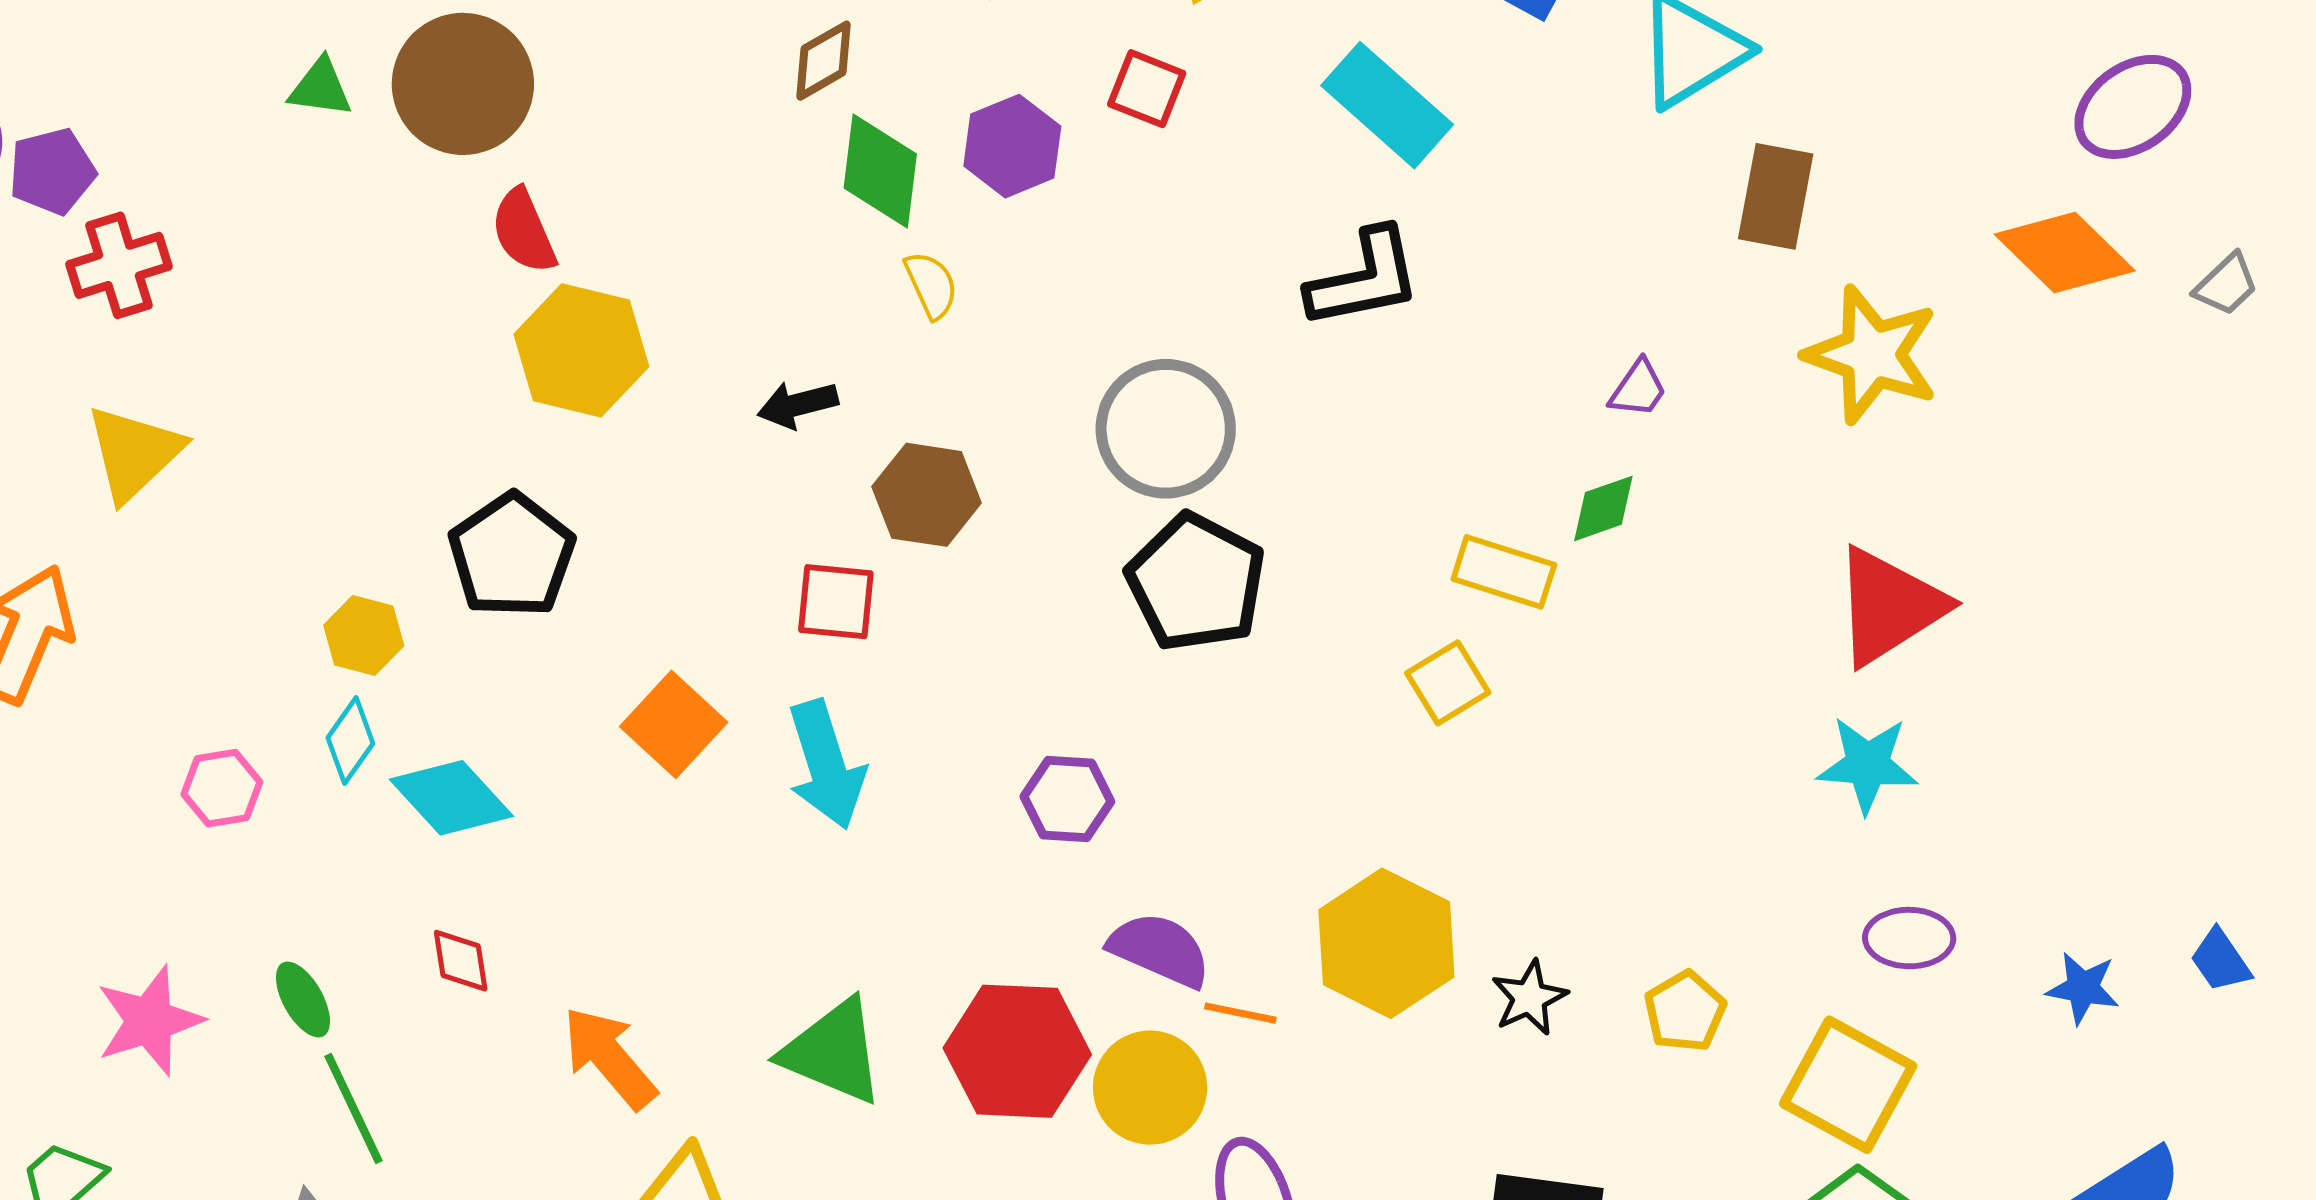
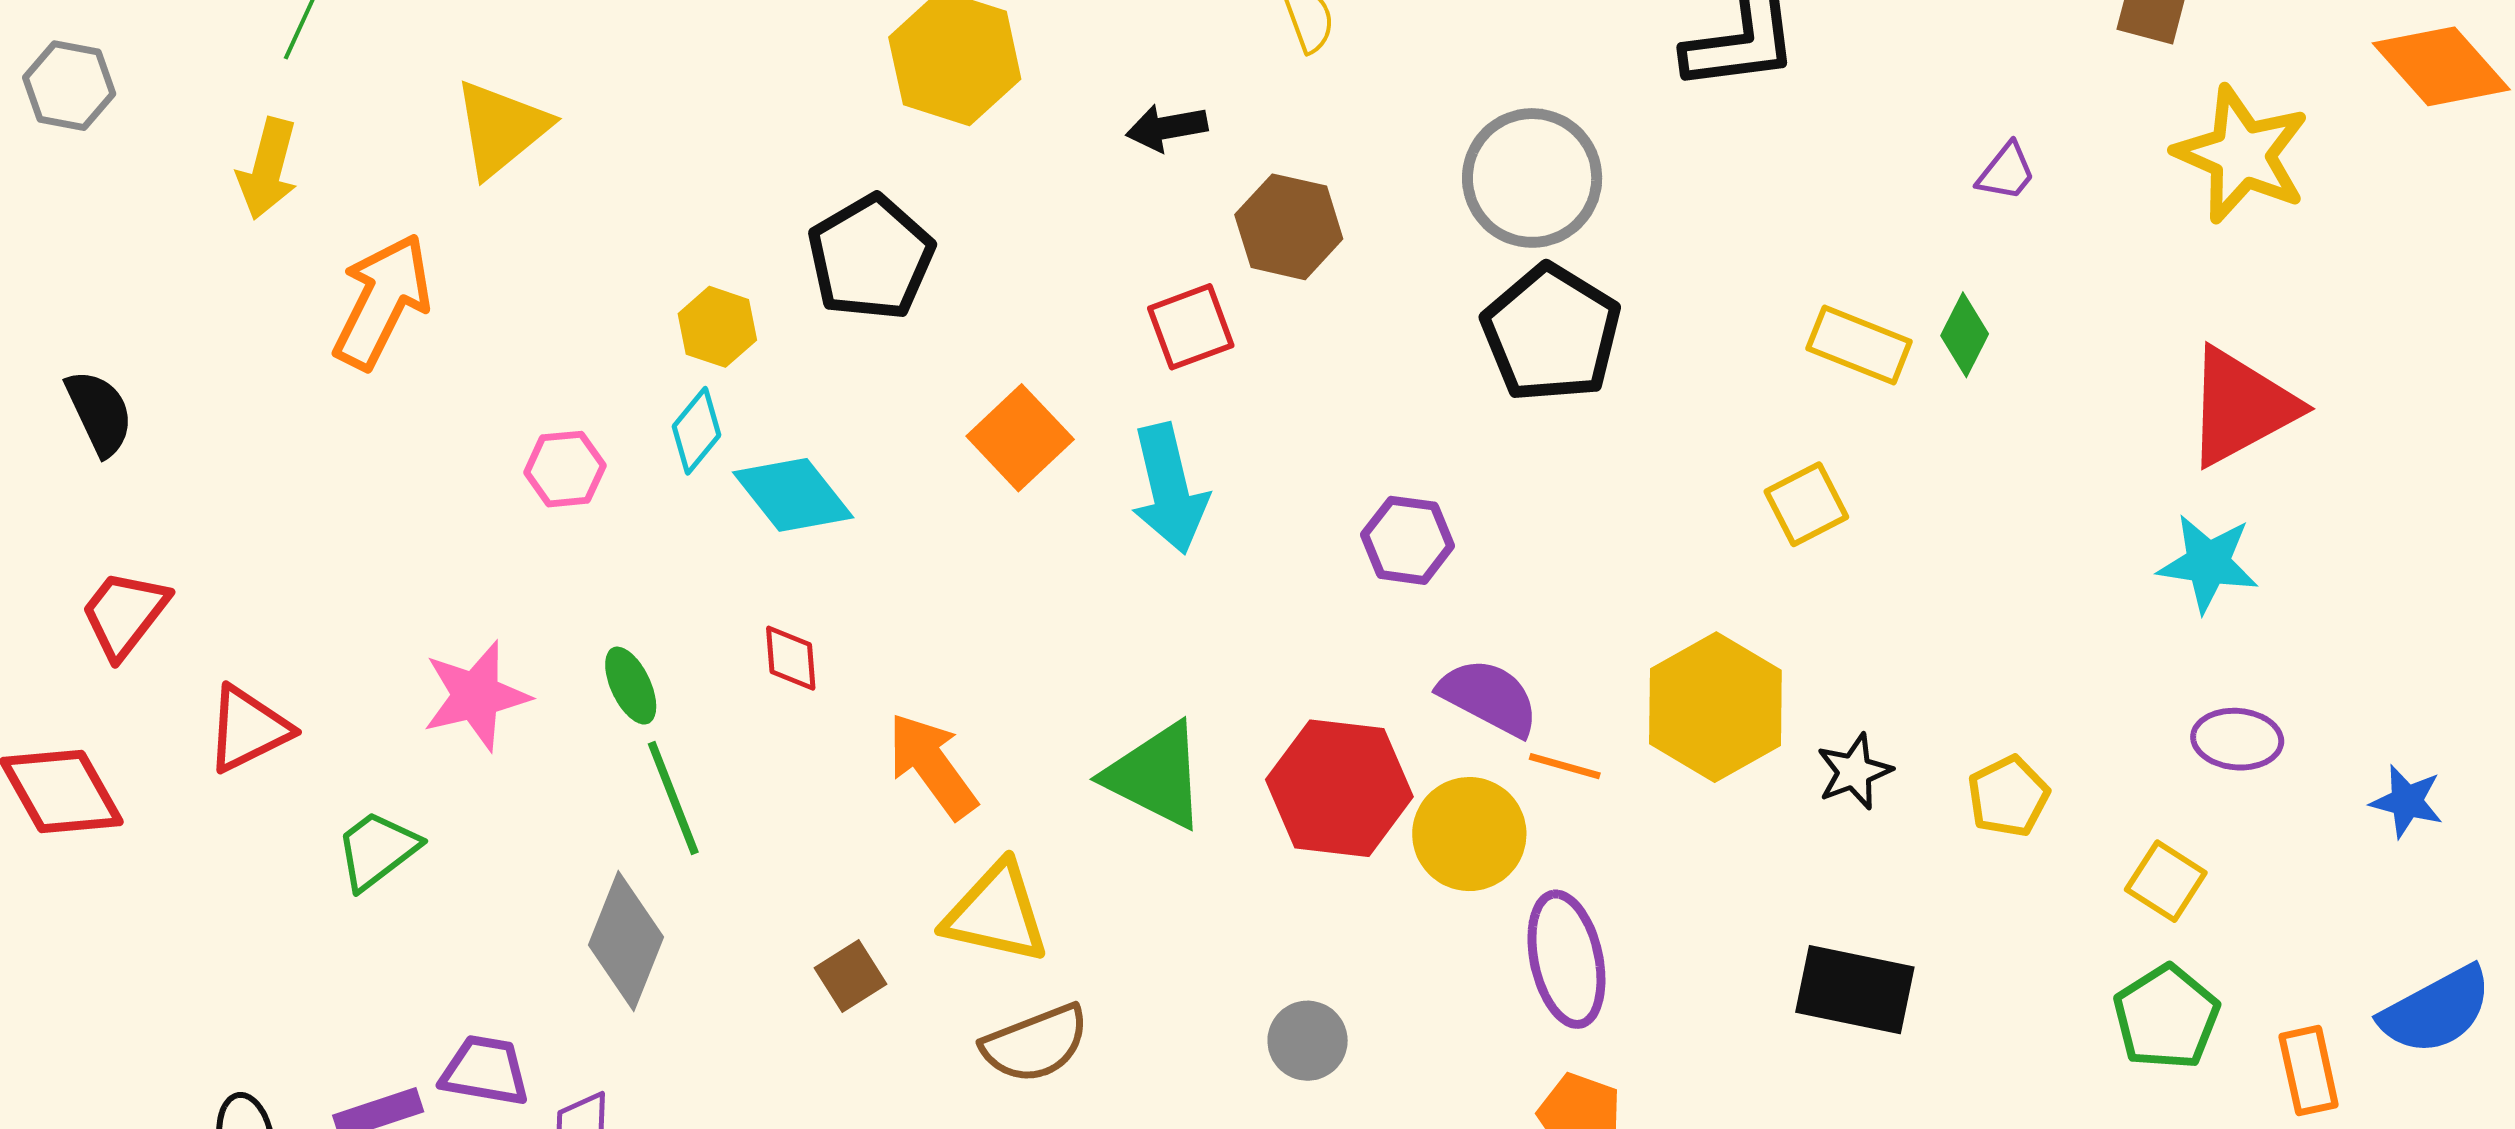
green diamond: (1603, 508) -> (1965, 335), moved, turned -48
red square: (836, 602) -> (1191, 327), turned -30
yellow square: (1448, 683) -> (1806, 504), moved
yellow square: (1848, 1085) -> (2166, 881), size x0.6

